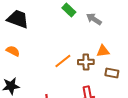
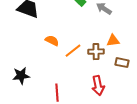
orange semicircle: (13, 51) -> (52, 41), moved

